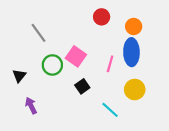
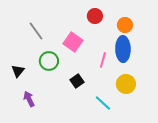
pink square: (76, 56) -> (73, 42), moved

